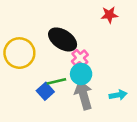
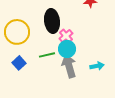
black ellipse: (63, 39) -> (52, 21), turned 50
blue square: (45, 91) -> (19, 63), moved

